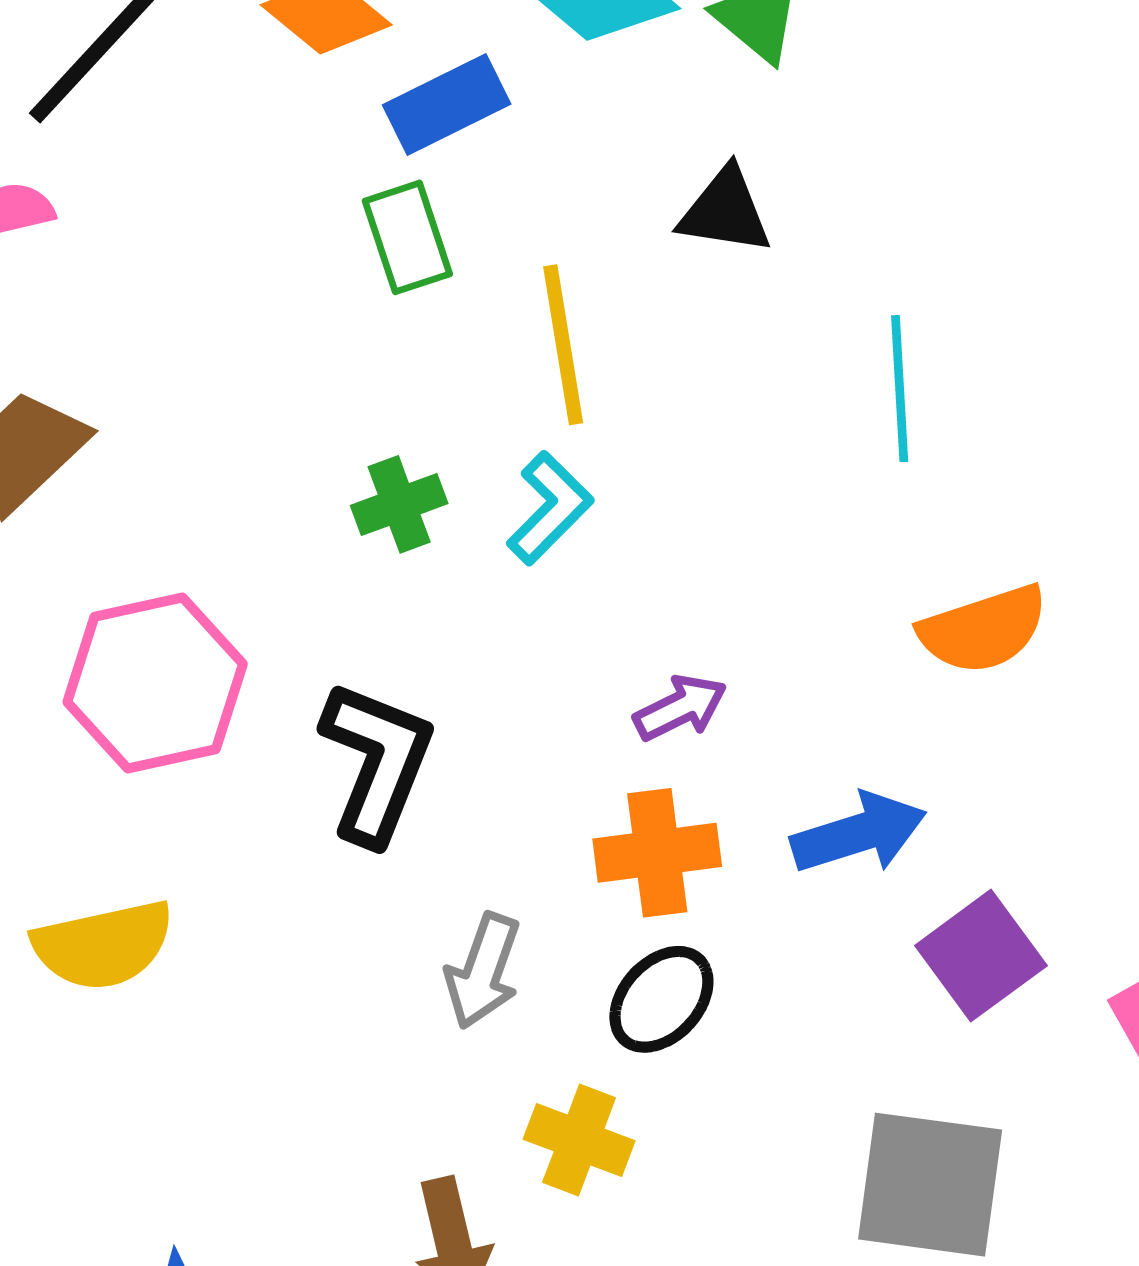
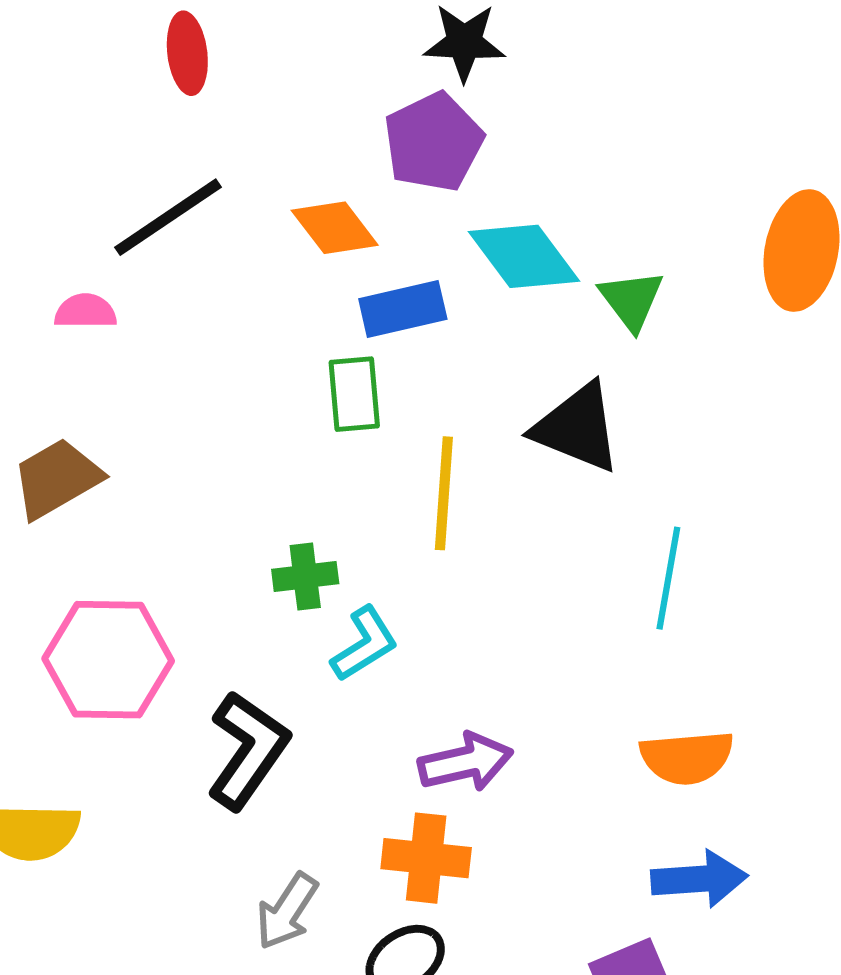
black triangle: (725, 211) -> (577, 428), size x1.4
cyan L-shape: (550, 508) -> (365, 644), moved
purple arrow: (680, 708) -> (466, 762), size x1.4
blue arrow: (859, 833) -> (699, 879), moved

